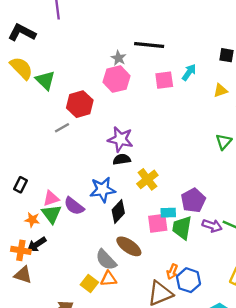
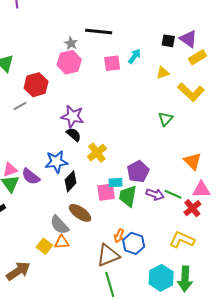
black semicircle: (122, 159) -> (74, 135), turned 49

